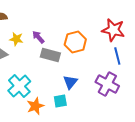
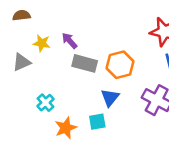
orange hexagon: (75, 42) -> (120, 65), moved
cyan cross: (19, 86) -> (45, 103), size x0.6

